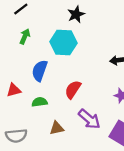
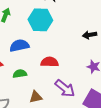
blue semicircle: (40, 71) -> (19, 46), turned 60
red semicircle: (73, 90) -> (50, 62), turned 60

